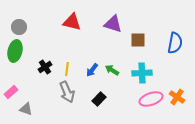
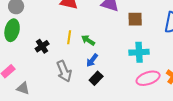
yellow line: (67, 69) -> (69, 37), moved
blue arrow: (92, 70) -> (92, 60), moved
green arrow: (112, 70) -> (88, 40), moved

